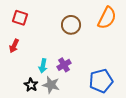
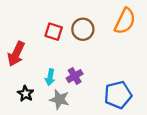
red square: (20, 18) -> (54, 32), moved
red arrow: (14, 46) -> (16, 54), size x1.5
black star: (31, 85) -> (26, 94), moved

